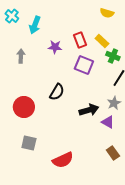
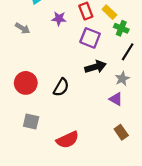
gray arrow: (21, 56) -> (23, 28), turned 120
black semicircle: (57, 92) -> (61, 87), moved
black arrow: (89, 110) -> (95, 67), moved

